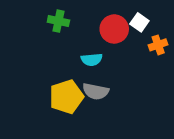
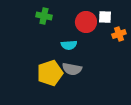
white square: (139, 22) -> (105, 17), turned -32

